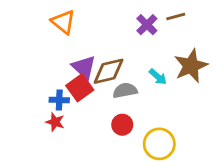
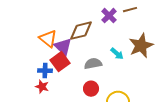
orange triangle: (63, 22) -> (48, 39), moved
brown diamond: (109, 71) -> (81, 31), moved

